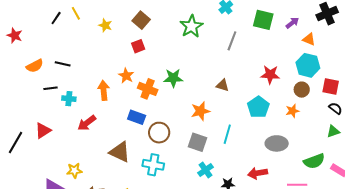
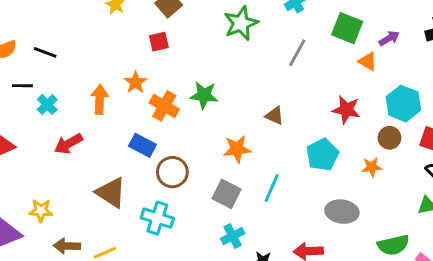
orange triangle: (309, 39) -> (368, 61), moved
cyan cross: (69, 99) -> (47, 104), turned 32

